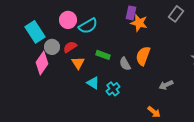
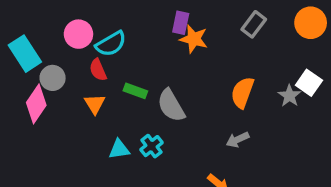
red semicircle: (70, 47) -> (98, 70), moved, turned -80
orange semicircle: (143, 56) -> (242, 93), moved
gray semicircle: (125, 64) -> (171, 105), size x1.5
cyan triangle: (93, 83) -> (119, 149), moved, turned -40

